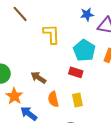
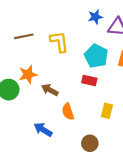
brown line: (20, 14) -> (24, 36), moved, turned -54
orange star: (14, 96) -> (28, 75), moved, turned 30
yellow rectangle: (77, 100) -> (107, 111), moved, turned 32

